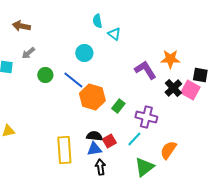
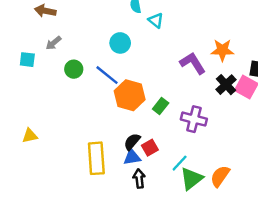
black semicircle: (94, 136) -> (132, 142), turned -56
cyan line: (134, 139) -> (180, 163), moved
orange semicircle: (168, 150) -> (220, 176), moved

